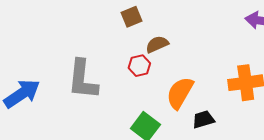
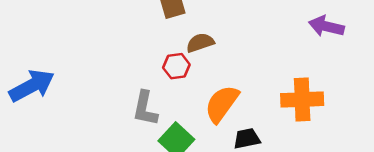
gray L-shape: (83, 80) -> (145, 108), moved, size x0.7

